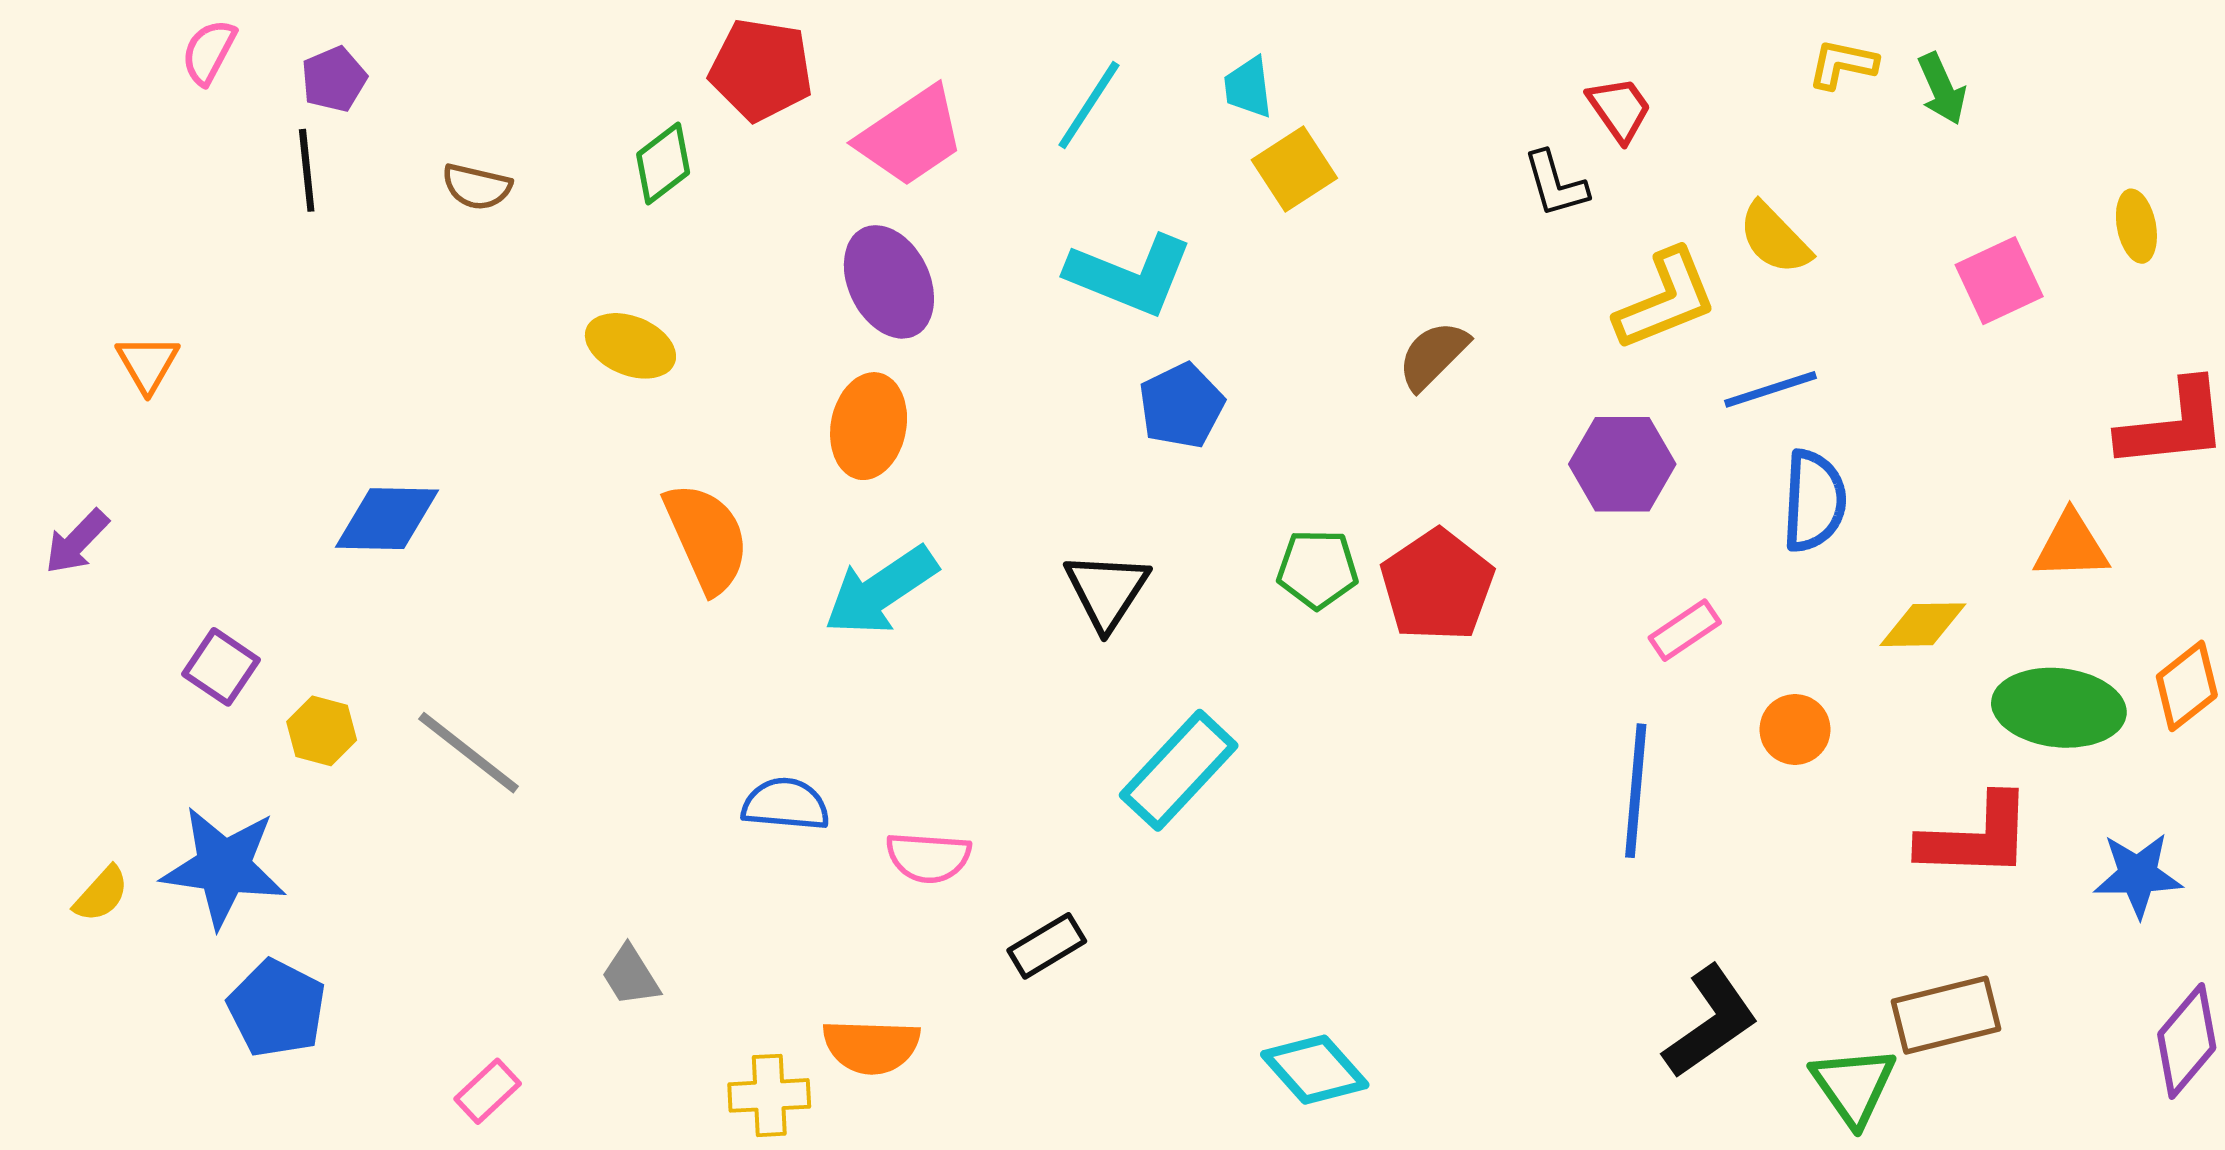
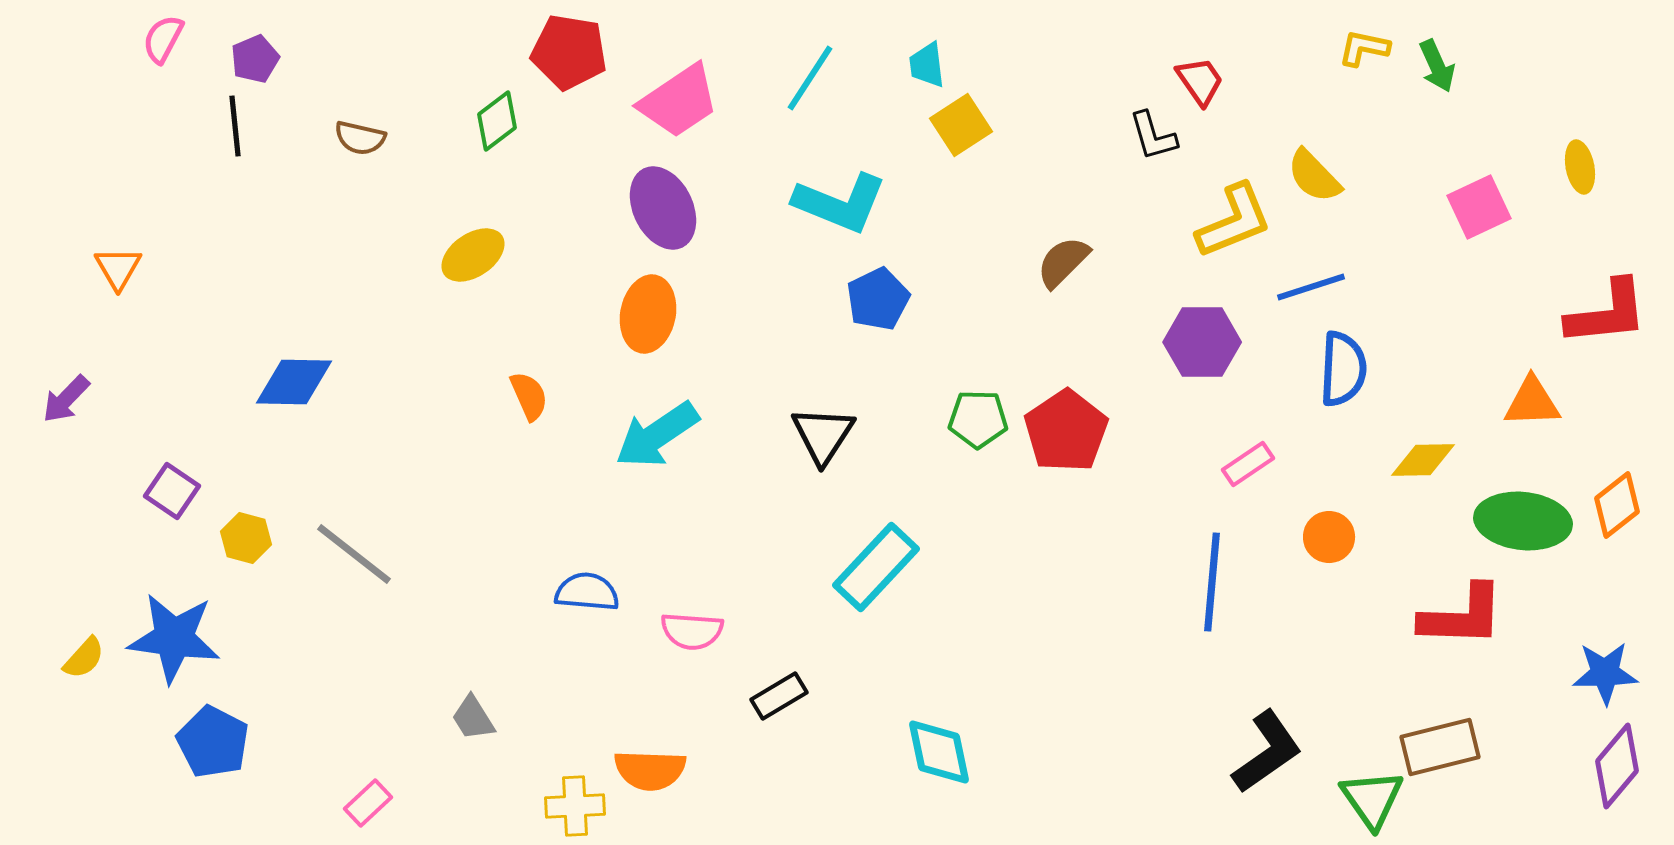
yellow ellipse: (630, 346) -> (473, 255), turned -56
orange semicircle: (707, 538) -> (529, 396), size x0.6
blue star: (2138, 875) -> (1605, 673), moved
cyan diamond: (1315, 1070) -> (939, 752), moved, turned 30

